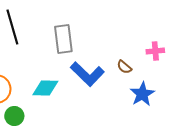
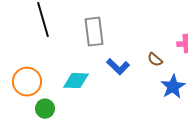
blue L-shape: (87, 74) -> (118, 67), size x0.7

